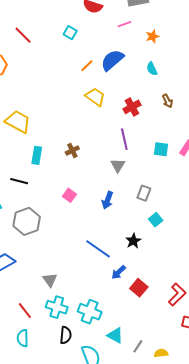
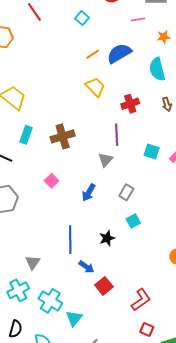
cyan semicircle: (152, 69) -> (157, 69), size x1.6
brown cross: (72, 150) -> (63, 136), size x1.6
blue line: (98, 249) -> (70, 240), turned 44
blue arrow: (119, 272) -> (86, 267), turned -112
gray triangle: (50, 280) -> (33, 262), moved
cyan cross: (57, 307) -> (18, 290), turned 35
black semicircle: (66, 335) -> (15, 329), moved
cyan triangle: (115, 335) -> (74, 318), moved, turned 30

